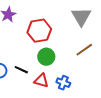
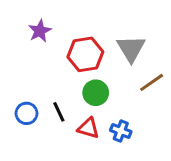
gray triangle: (81, 17) -> (131, 49), moved
black line: (21, 70) -> (59, 112), turned 40

